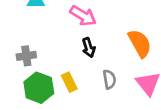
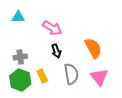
gray cross: (26, 56) -> (20, 57), moved
gray semicircle: (109, 79) -> (71, 74), size x1.5

